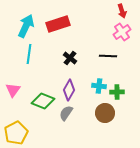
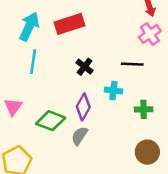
cyan cross: (99, 86) -> (113, 91), moved
brown circle: (105, 113) -> (147, 152), moved

